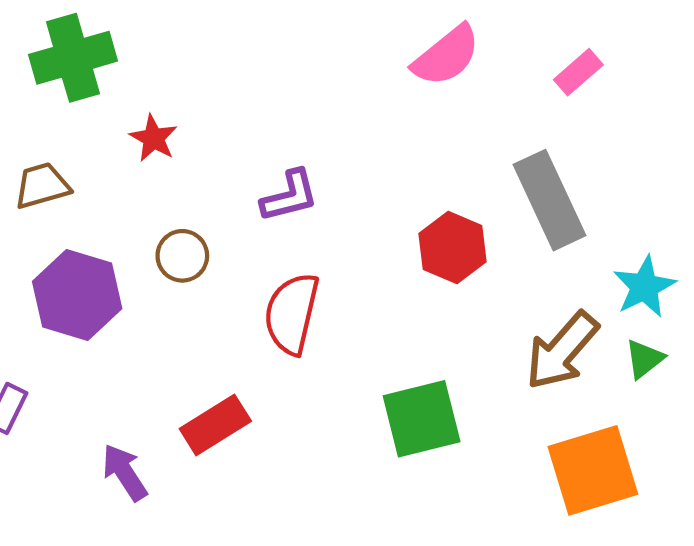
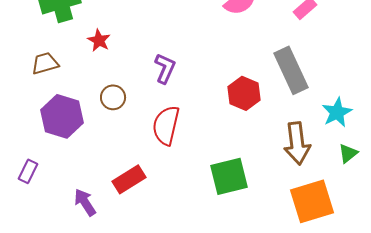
purple L-shape: (290, 196) -> (165, 68), turned -52
brown arrow: (562, 351) -> (297, 143), turned -48
green triangle: (644, 359) -> (348, 153), moved

